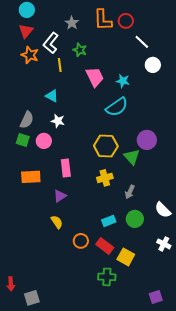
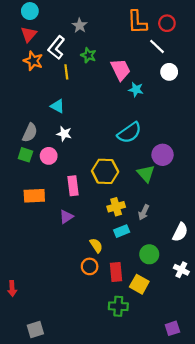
orange L-shape: (103, 20) -> (137, 22), moved
red circle: (126, 21) -> (167, 23), moved
pink trapezoid: (95, 77) -> (121, 70), moved
cyan semicircle: (117, 107) -> (129, 133), moved
yellow hexagon: (106, 146) -> (105, 171), moved
yellow cross: (105, 178) -> (116, 207), moved
white semicircle: (163, 210) -> (180, 232), turned -108
green circle: (135, 219) -> (149, 254), moved
cyan rectangle: (109, 221) -> (122, 231), moved
yellow semicircle: (57, 222) -> (96, 245), moved
red rectangle: (105, 246) -> (116, 272), turned 48
red arrow: (11, 284) -> (12, 289), moved

